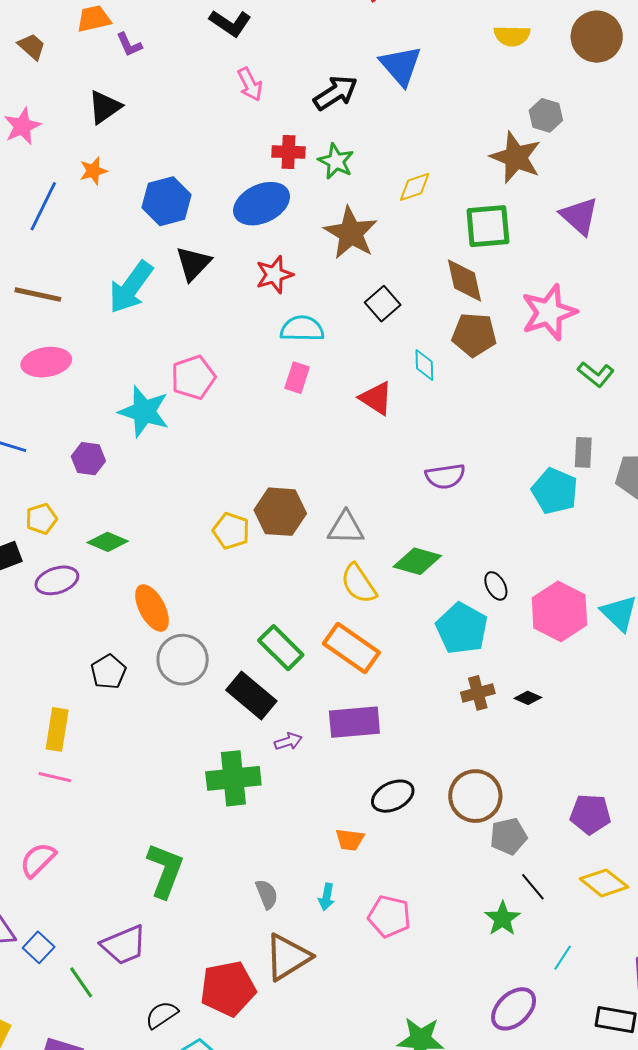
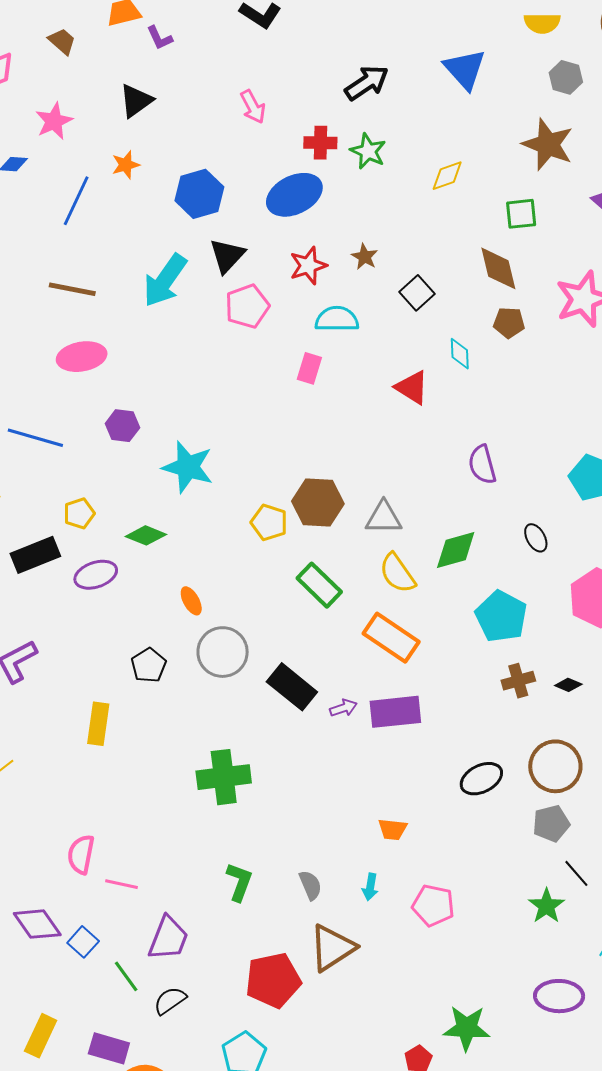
blue triangle: (401, 66) -> (465, 69), moved
pink arrow: (250, 84) -> (253, 107), moved
gray hexagon: (546, 115) -> (566, 77), moved
green square: (488, 226) -> (521, 214), size x0.7
brown star: (351, 233) -> (365, 257), moved, size x0.5
brown pentagon: (474, 335) -> (509, 323), size x0.7
pink pentagon: (193, 377) -> (247, 306), moved
pink rectangle: (297, 378) -> (309, 368), moved
cyan star: (144, 412) -> (188, 467), moved
purple hexagon: (88, 459) -> (122, 426), moved
purple semicircle: (445, 476) -> (482, 465), turned 84
green diamond: (417, 561) -> (456, 550), turned -30
black ellipse: (496, 586) -> (536, 538), moved
orange ellipse: (152, 608) -> (191, 601), size x0.6
green rectangle: (281, 648) -> (319, 585), moved
purple arrow: (288, 741) -> (343, 708), moved
pink line: (55, 777) -> (121, 884), moved
green cross: (233, 778) -> (224, 777), moved
black ellipse: (393, 796) -> (481, 779), moved
brown circle: (475, 796) -> (555, 766), moved
pink semicircle: (38, 860) -> (81, 854), turned -33
green L-shape: (165, 870) -> (239, 882), moved, size x0.7
purple trapezoid: (124, 945) -> (168, 938), turned -45
purple ellipse: (514, 1009) -> (559, 996), turned 45
black semicircle: (162, 1015) -> (170, 1001), moved

